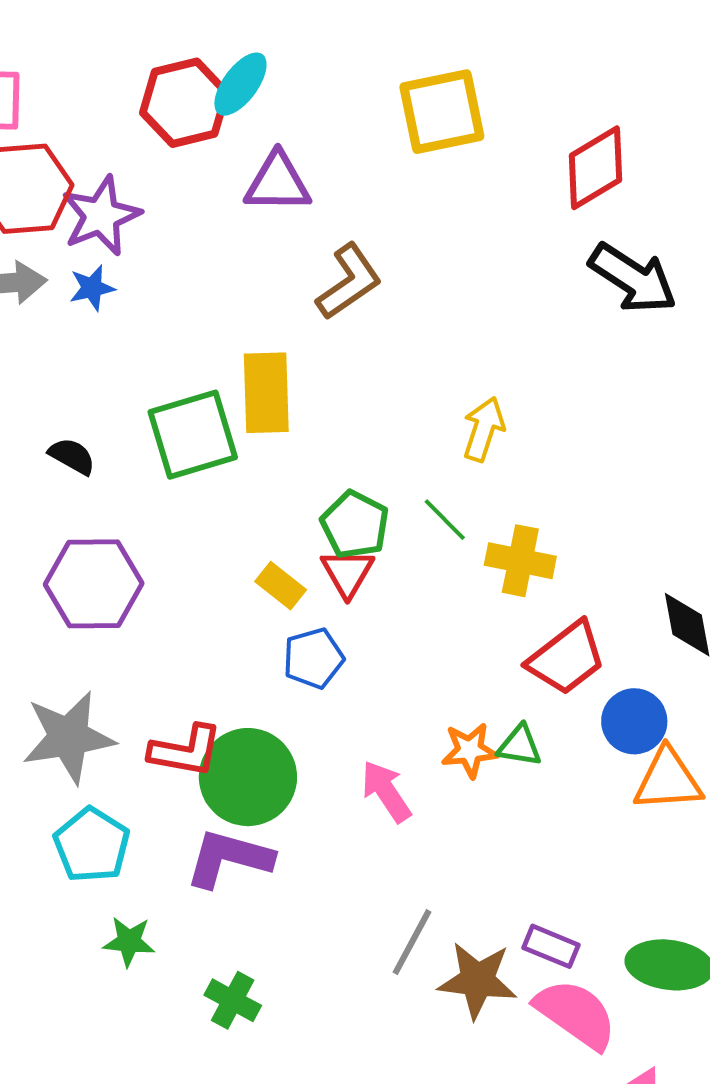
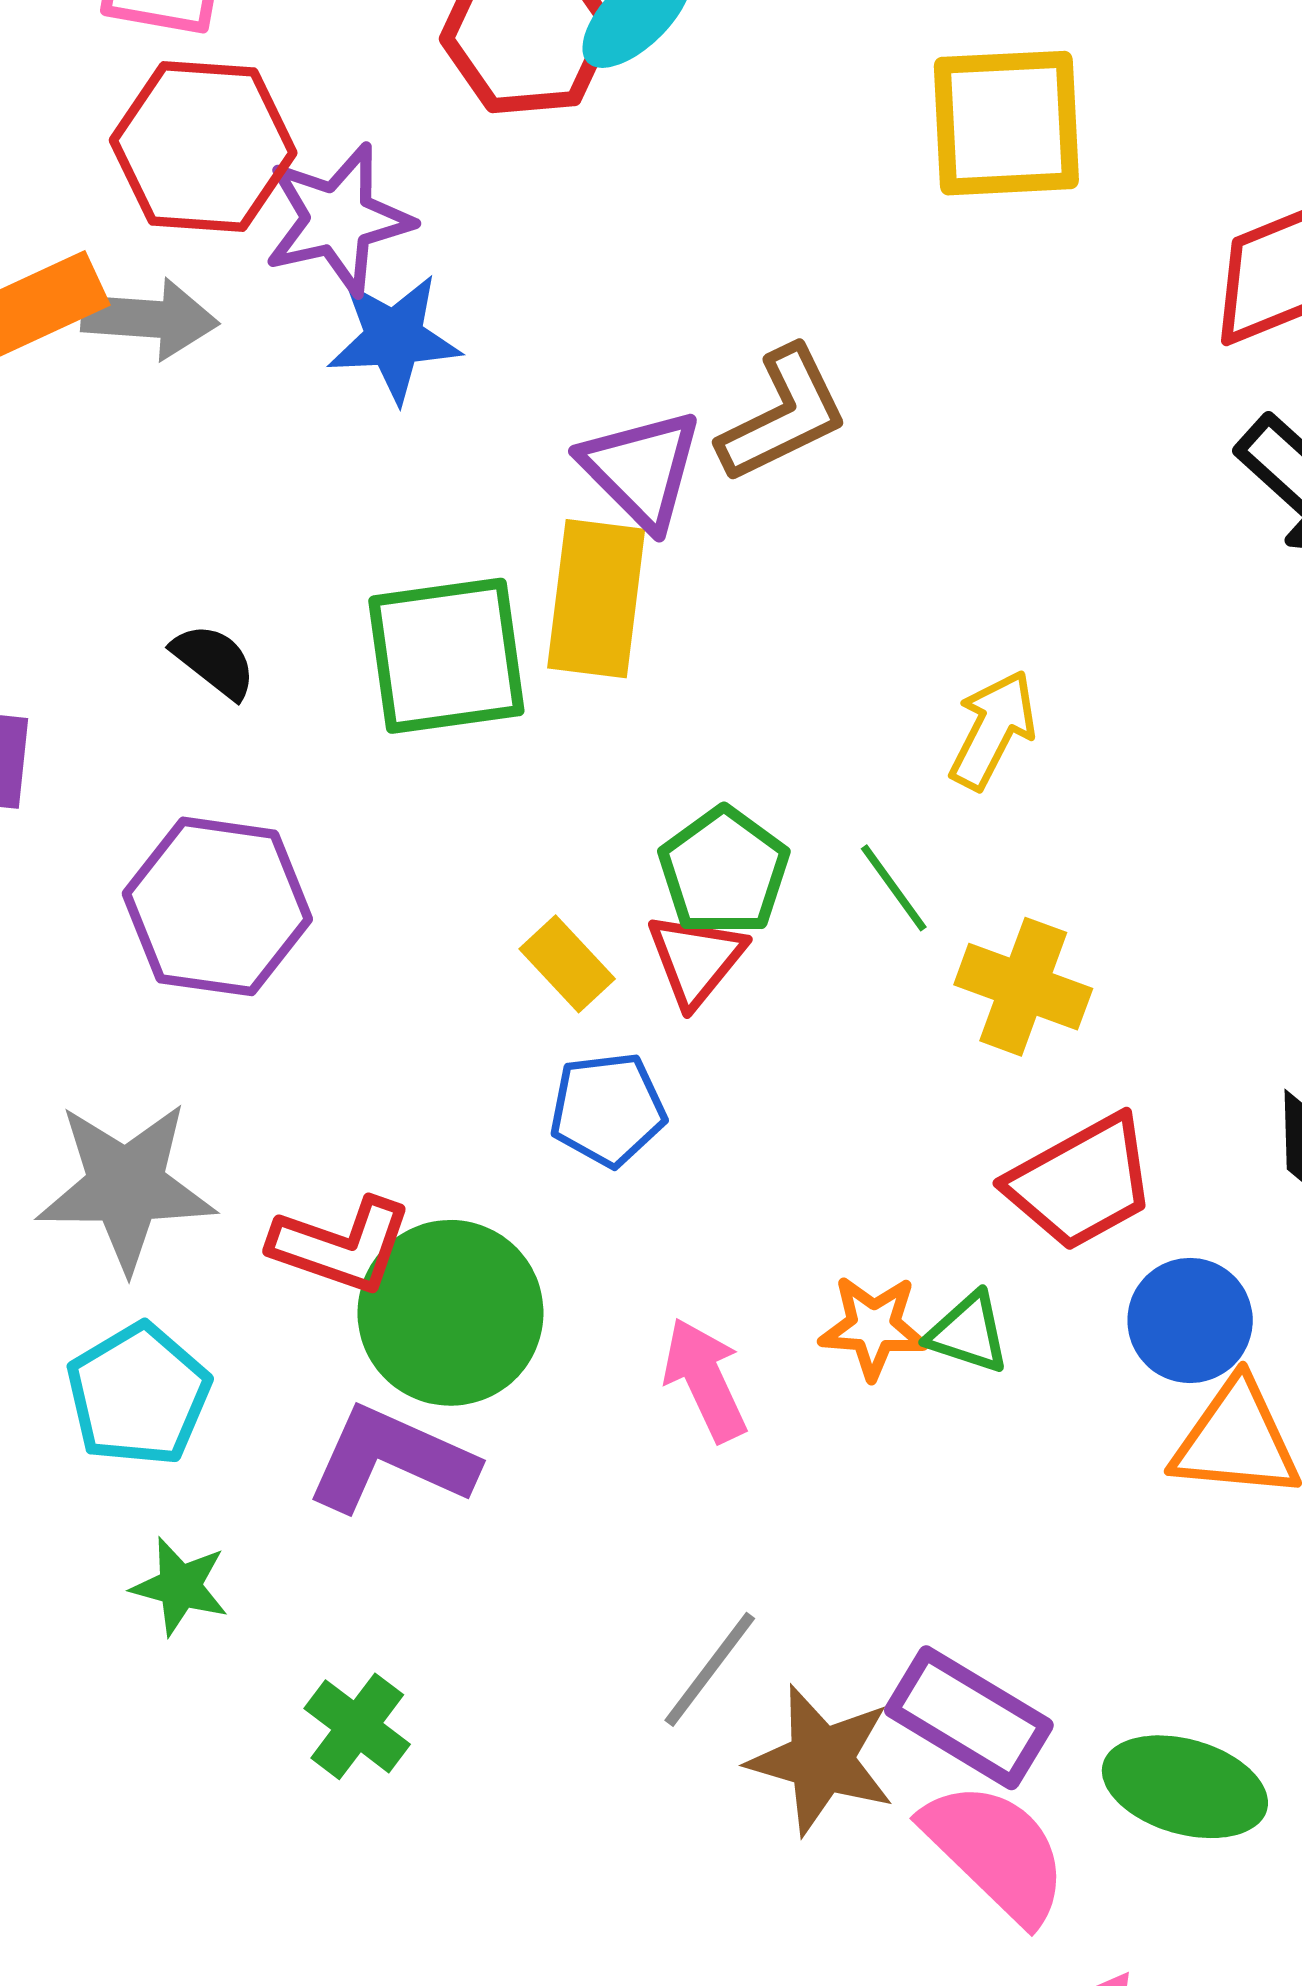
purple triangle: (278, 183) -> (641, 469), moved, turned 36
blue star: (92, 288) -> (394, 338), moved, size x1.5
purple rectangle: (551, 946) -> (969, 1718), size x1.5

